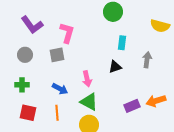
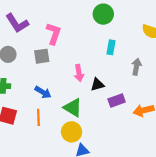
black triangle: (115, 67) -> (97, 85), moved
pink arrow: (87, 79) -> (79, 73), moved
purple rectangle: (132, 106) -> (117, 100), moved

